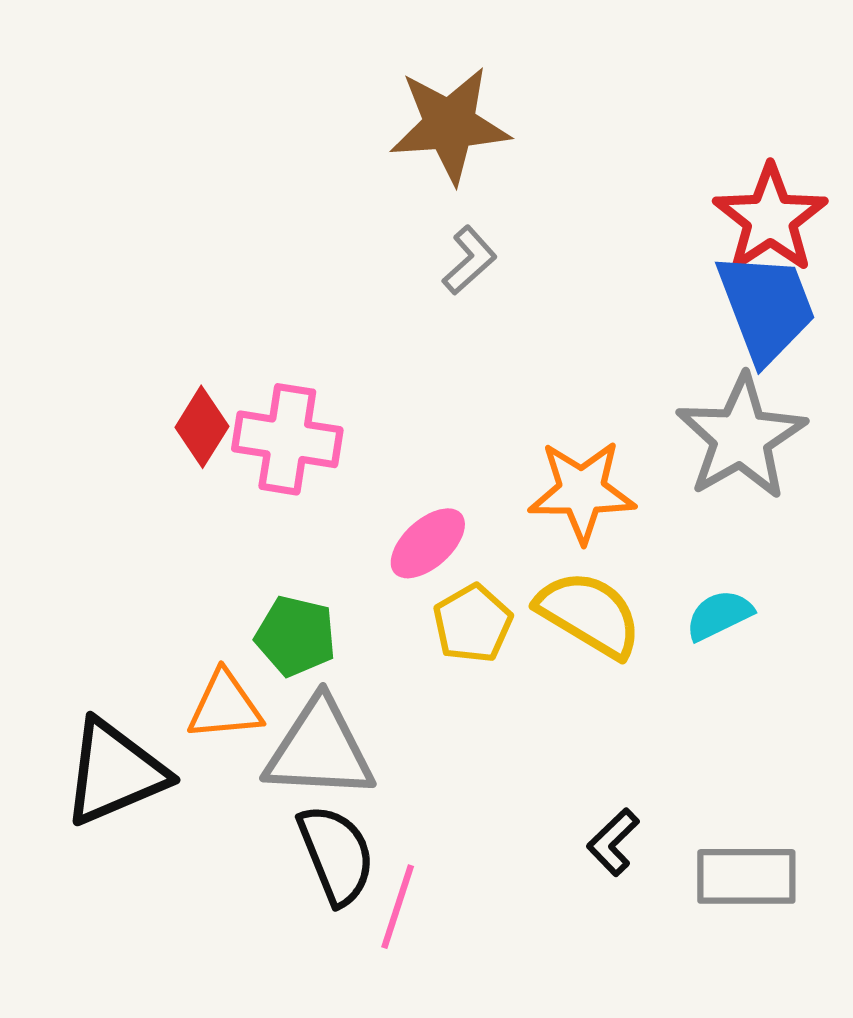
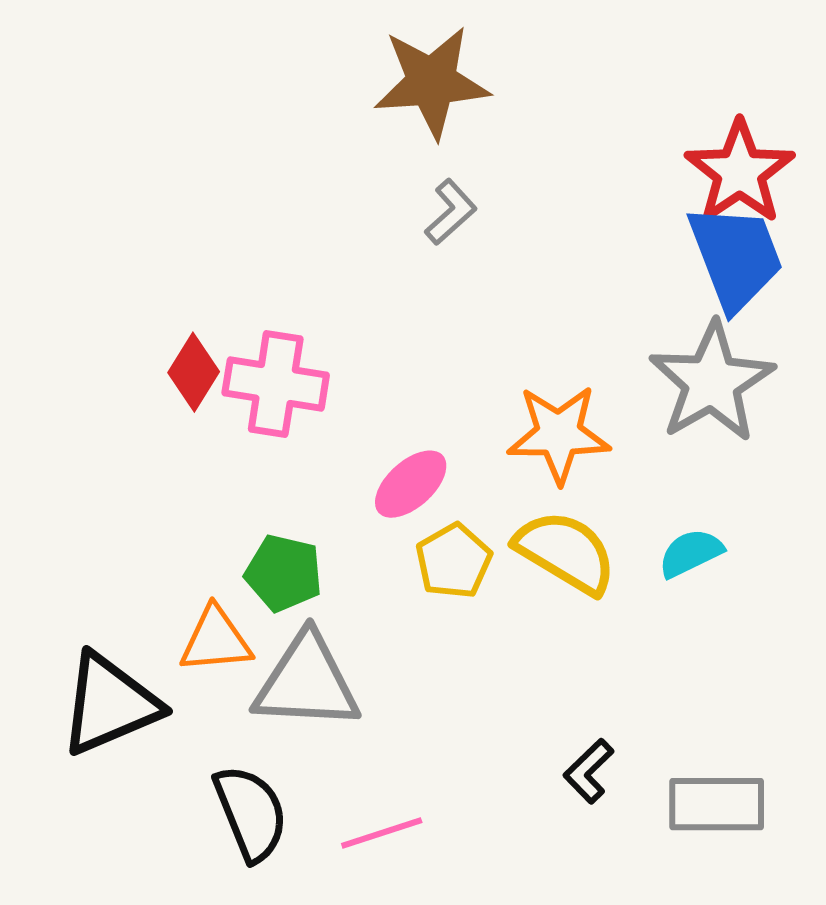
black semicircle: (336, 855) -> (251, 813), moved
pink line: (398, 907) -> (382, 833), turned 54

